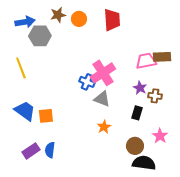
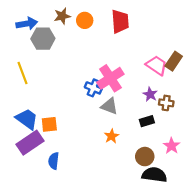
brown rectangle: (162, 57) -> (174, 61), turned -54
pink trapezoid: (146, 61) -> (157, 65), turned 45
black rectangle: (137, 113) -> (147, 121), turned 56
purple rectangle: (31, 151) -> (30, 143), moved, size x1.4

